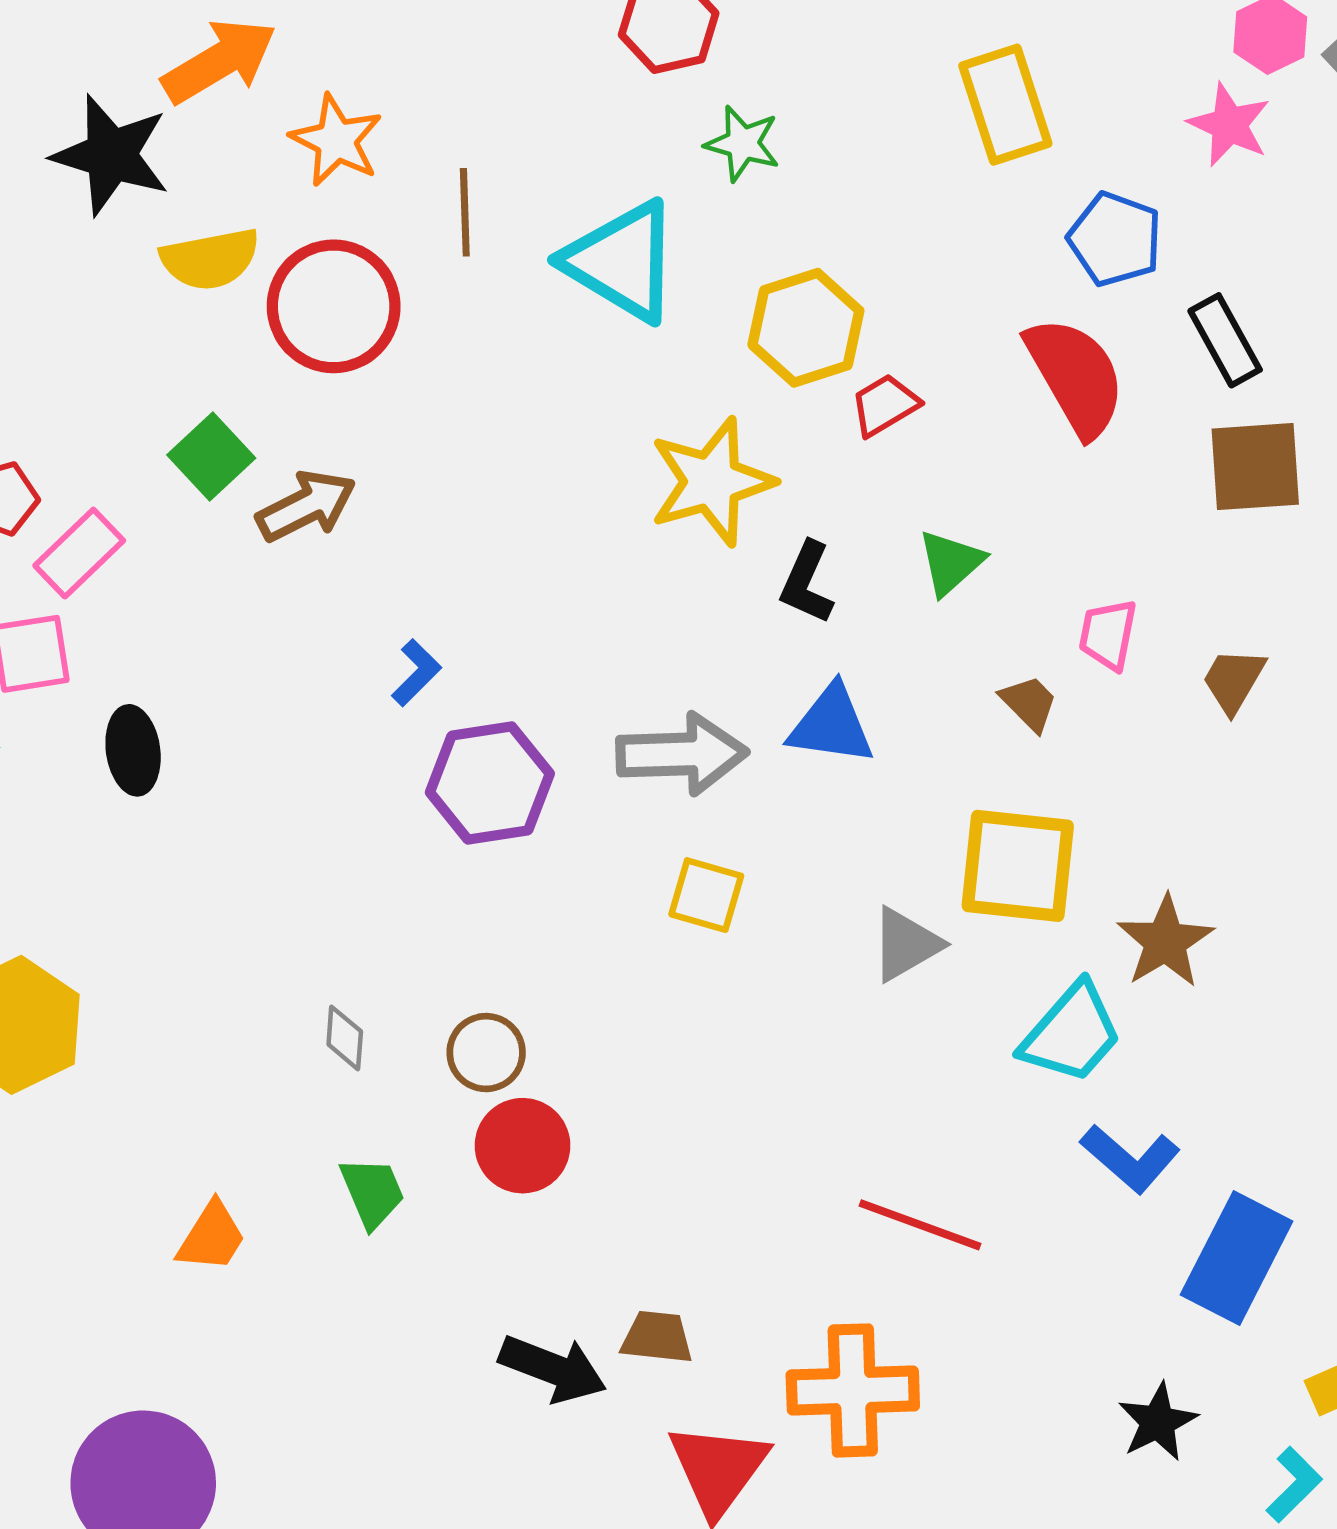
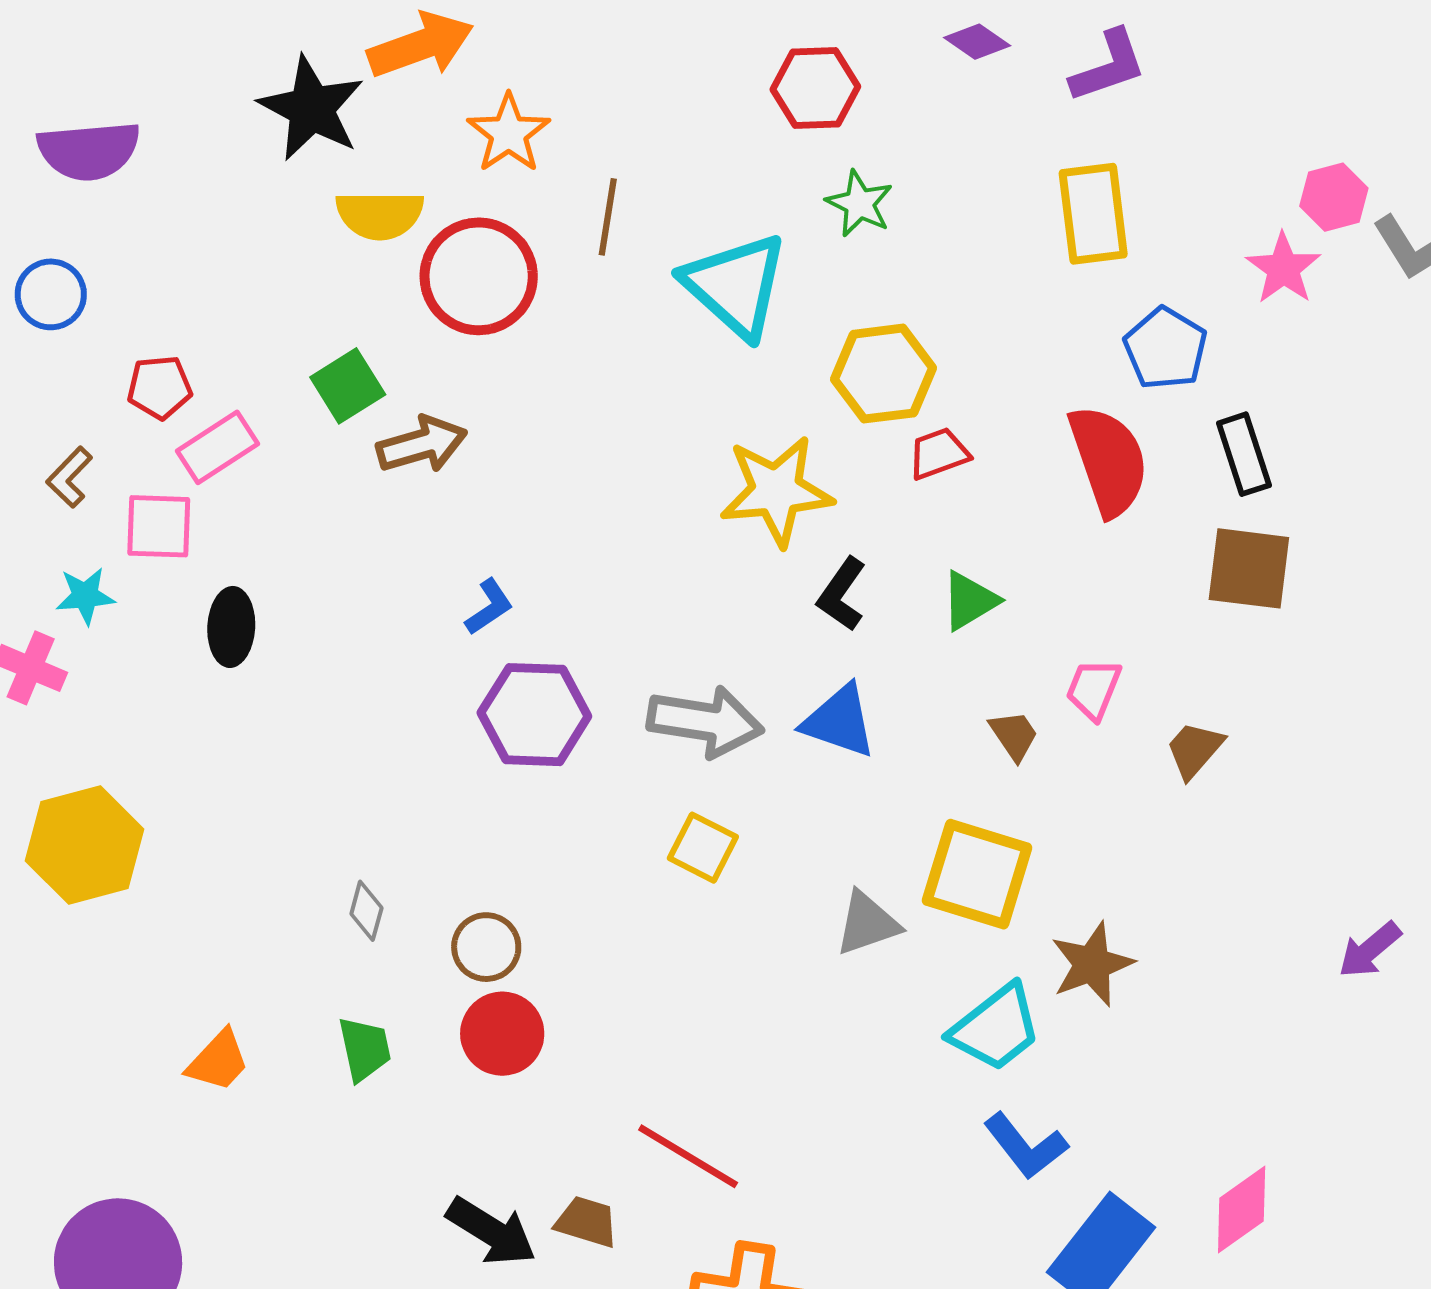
red line: (920, 1225) -> (688, 1156), moved

